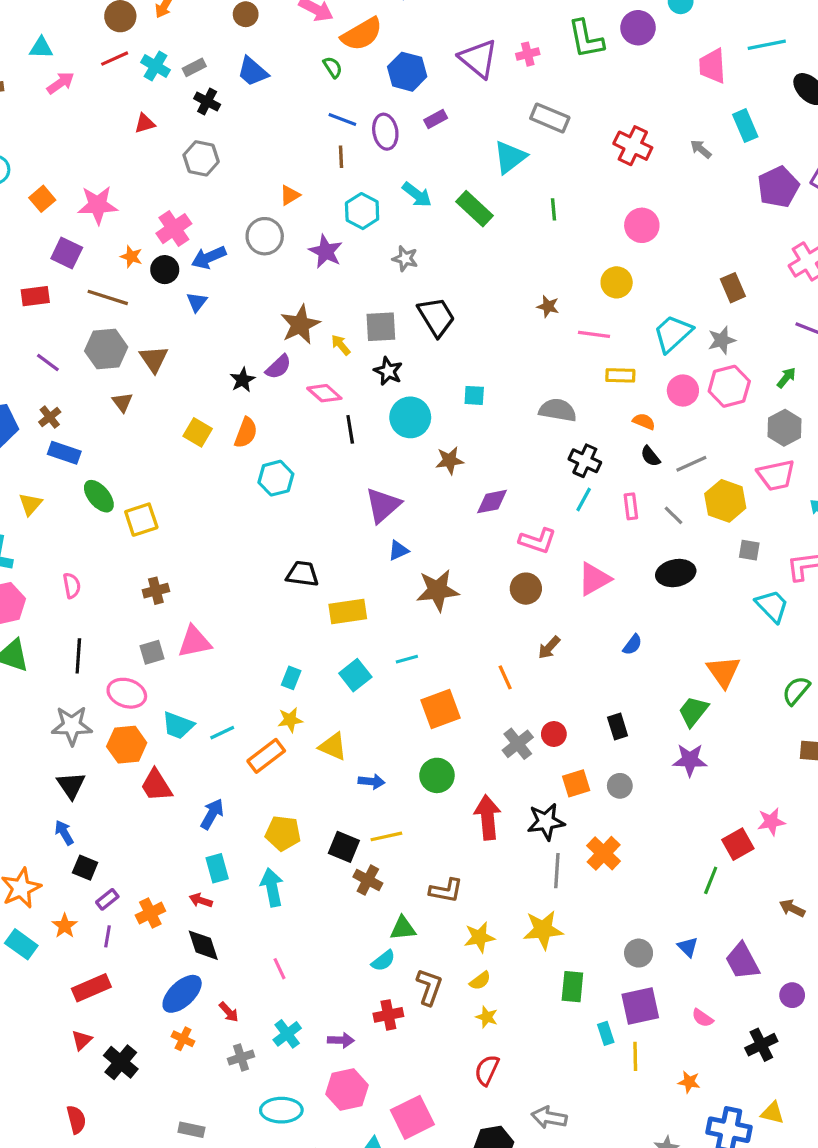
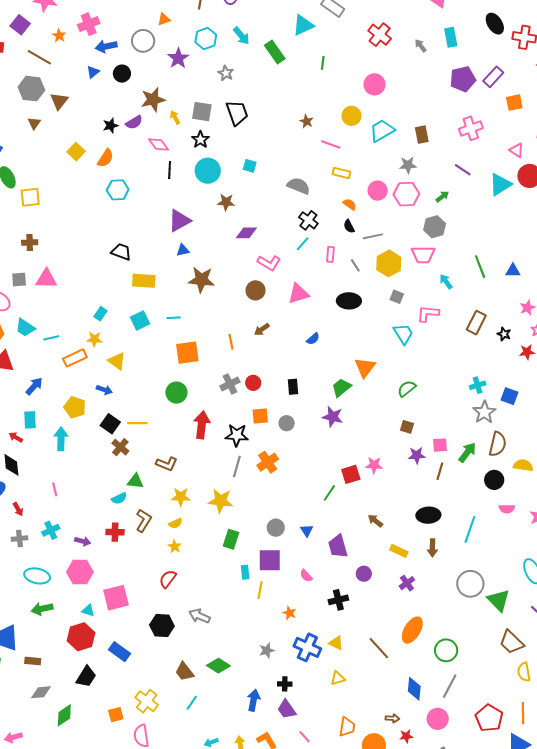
black circle: (165, 270) -> (122, 74), moved
cyan trapezoid: (673, 334) -> (382, 131), moved
blue arrow: (372, 781) -> (104, 390), moved

